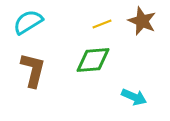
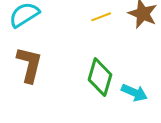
green diamond: (93, 60) -> (100, 77), moved, turned -69

